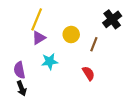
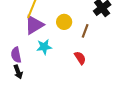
purple triangle: (39, 38) -> (34, 25), size x1.5

